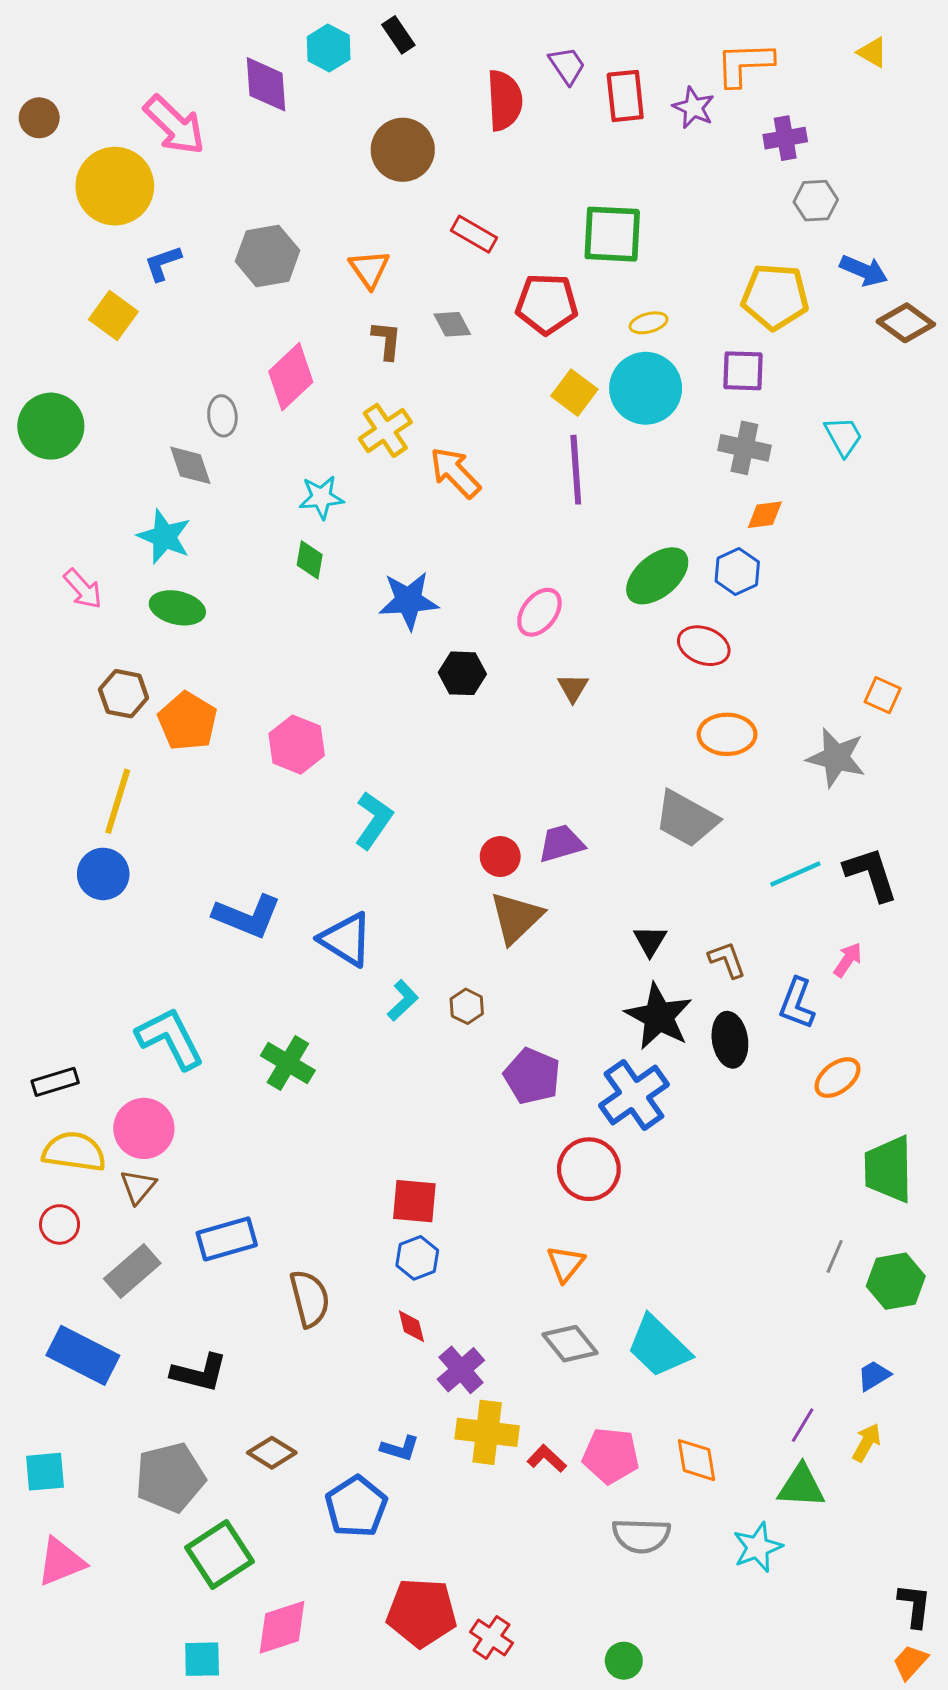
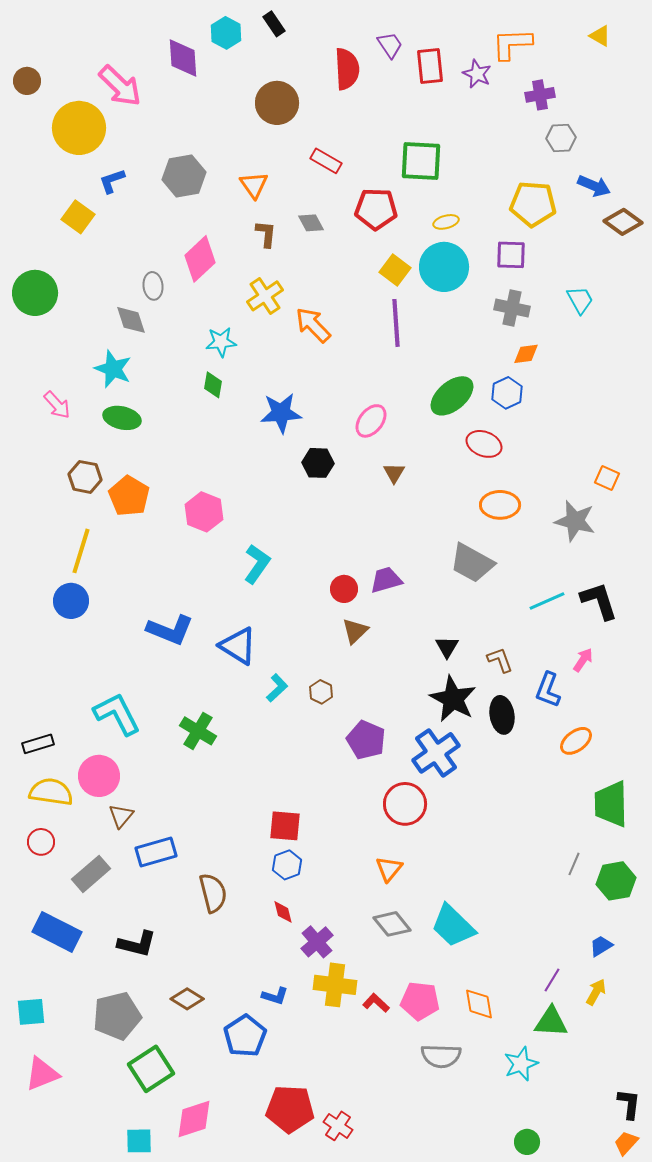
brown triangle: (516, 918) -> (355, 631), size x0.7
brown triangle: (138, 1187) -> (121, 816), moved
green circle: (624, 1661) -> (527, 1142), moved

